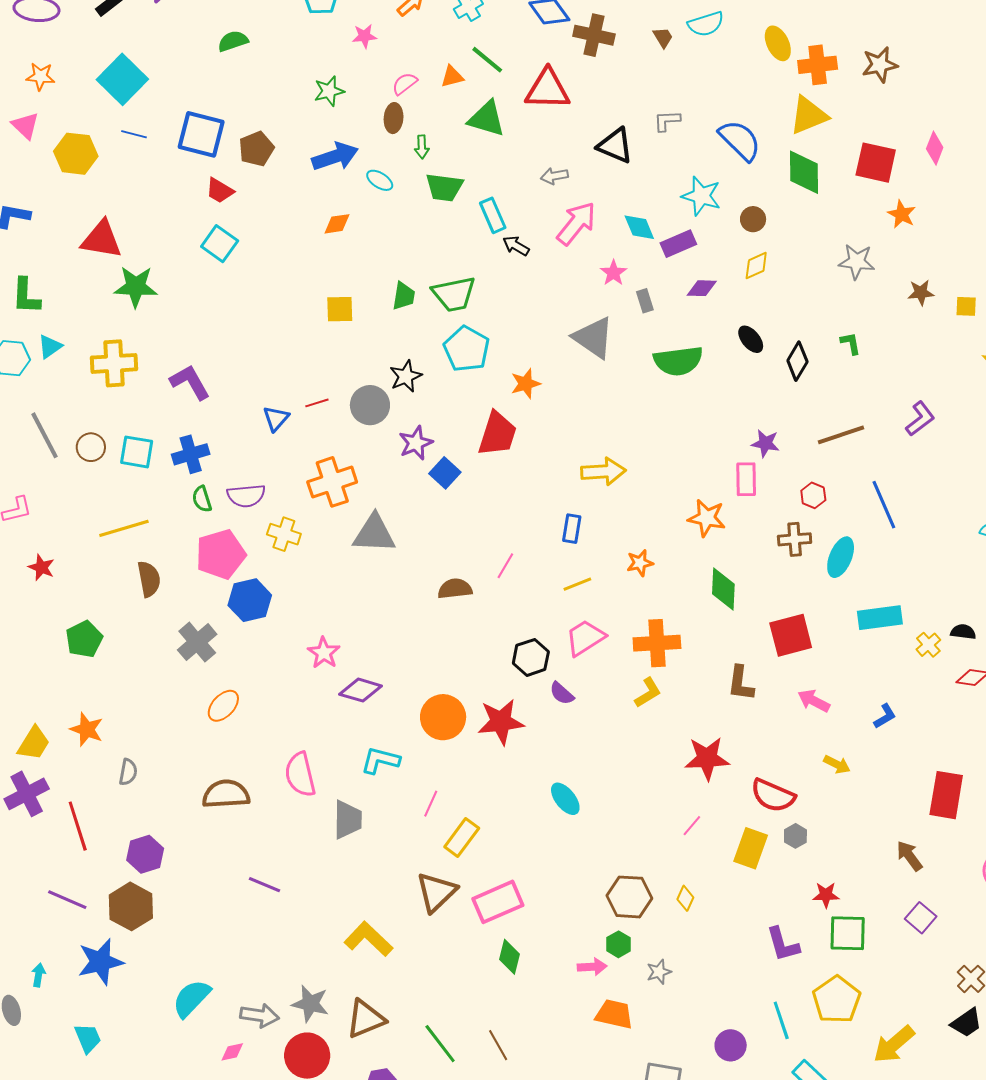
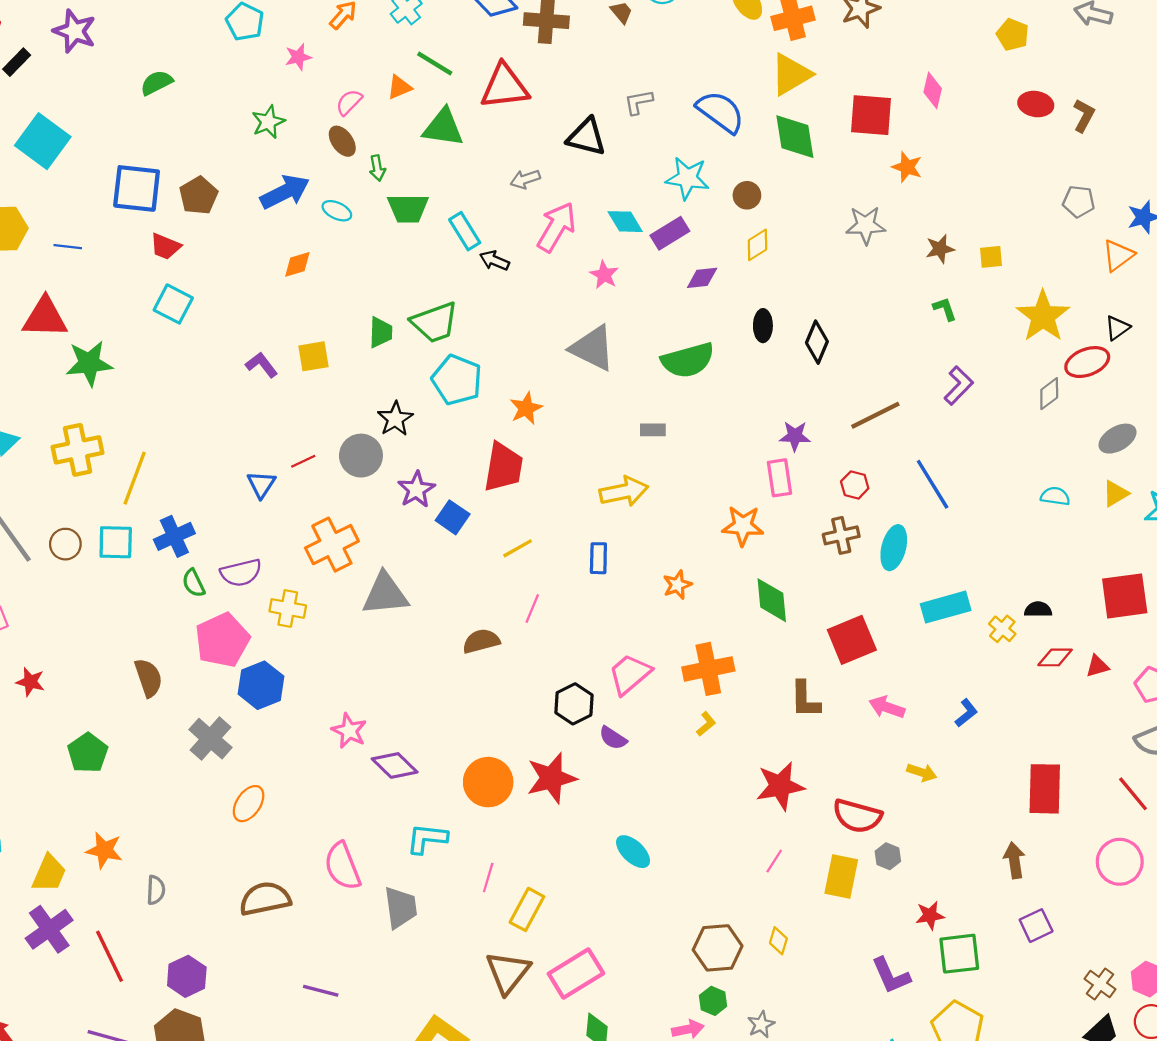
brown ellipse: (394, 118) -> (342, 141), turned -32
blue line: (134, 134) -> (68, 247), moved
gray rectangle: (645, 301) -> (653, 430), moved, turned -65
black ellipse: (751, 339) -> (763, 326), turned 48
green L-shape: (851, 343) -> (945, 309), moved
purple L-shape: (190, 382) -> (262, 365), moved, size x0.7
yellow line: (124, 528) -> (135, 478), moved, turned -45
yellow line: (577, 584) -> (518, 548), moved
purple diamond: (361, 690) -> (395, 765), turned 36
yellow L-shape: (648, 693) -> (706, 724), size x0.7
brown arrow: (909, 856) -> (1014, 860), turned 36
purple square: (921, 918) -> (1036, 926), turned 32

